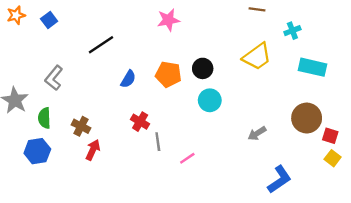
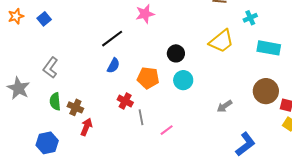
black line: (101, 45) -> (112, 39), moved
orange pentagon: (168, 74) -> (148, 78), moved
green semicircle: (44, 118) -> (55, 101), moved
blue hexagon: (37, 151) -> (47, 143), moved

